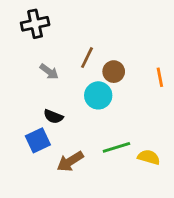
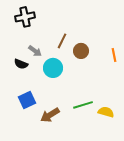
cyan circle: (98, 95) -> (53, 68), moved
black semicircle: (53, 116) -> (21, 64), moved

